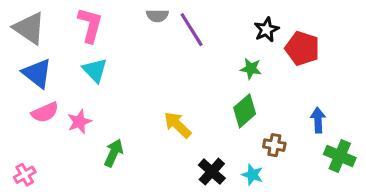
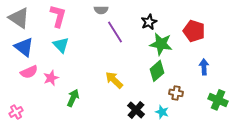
purple line: (192, 30) -> (115, 32), moved
black star: (266, 30) -> (149, 22), moved
green star: (251, 69) -> (161, 44), size x1.6
blue arrow: (318, 120) -> (204, 67), moved

